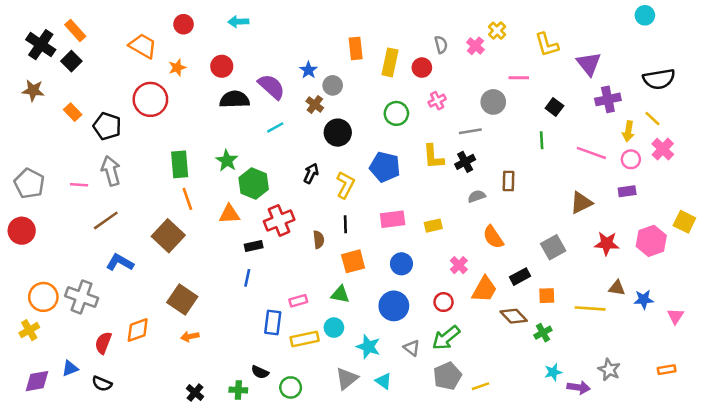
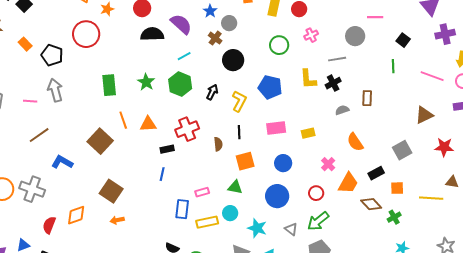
green hexagon: (254, 184) -> (180, 84), moved
orange line: (187, 199) -> (123, 120), moved
brown line: (106, 220) -> (39, 135), moved

